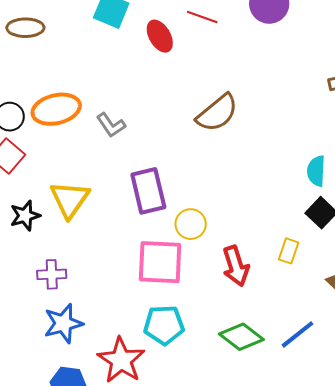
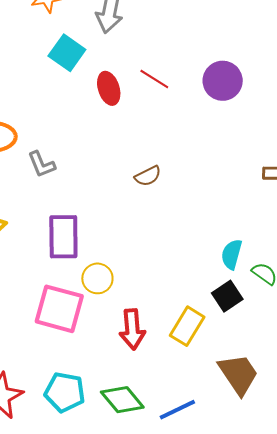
brown semicircle: (217, 113) -> (148, 176), size x0.6
yellow rectangle: (289, 251) -> (187, 326), size x1.5
cyan pentagon: (164, 325) -> (65, 392), moved

